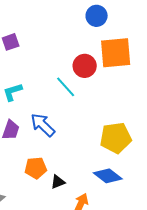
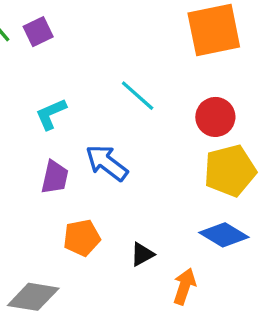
red circle: (85, 66) -> (215, 117), moved
orange pentagon: (36, 168) -> (82, 238), moved

